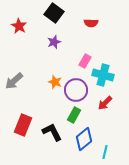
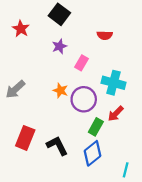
red semicircle: (91, 23) -> (105, 35), moved
pink rectangle: (85, 61) -> (81, 63), moved
green rectangle: (74, 115) -> (96, 127), moved
cyan line: (105, 152) -> (126, 170), moved

